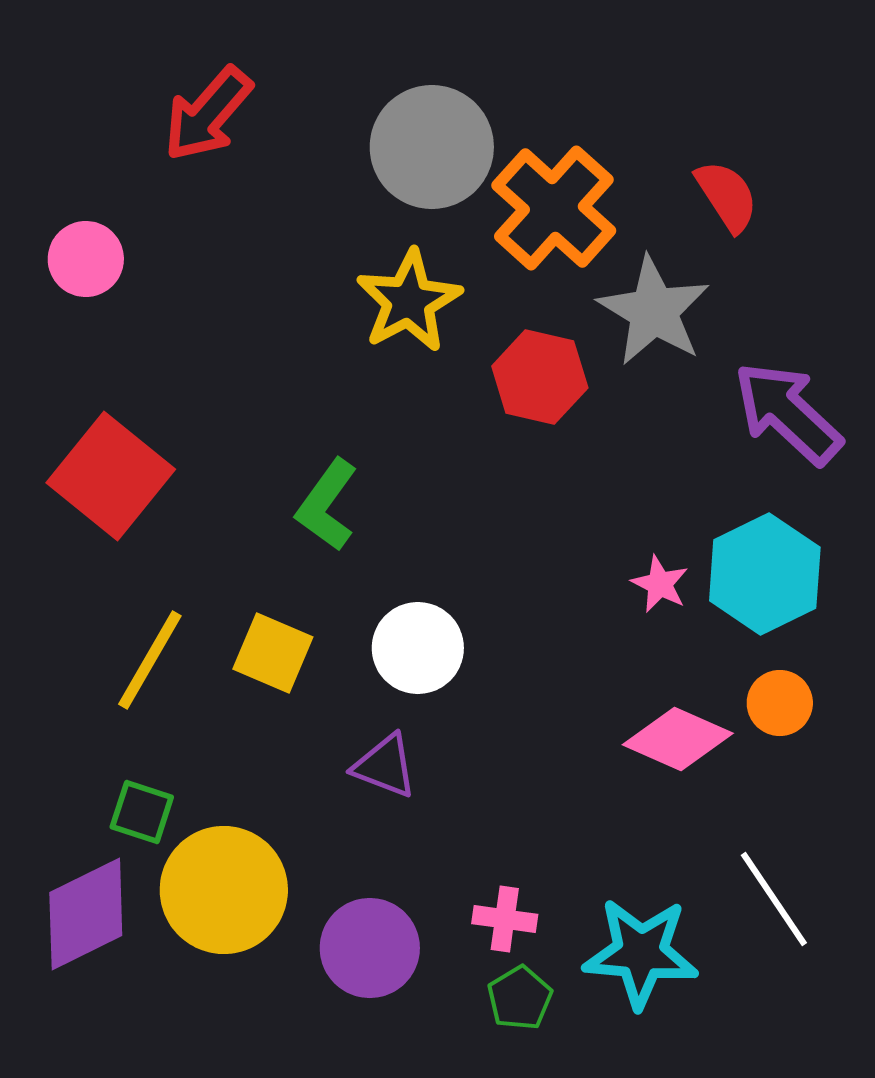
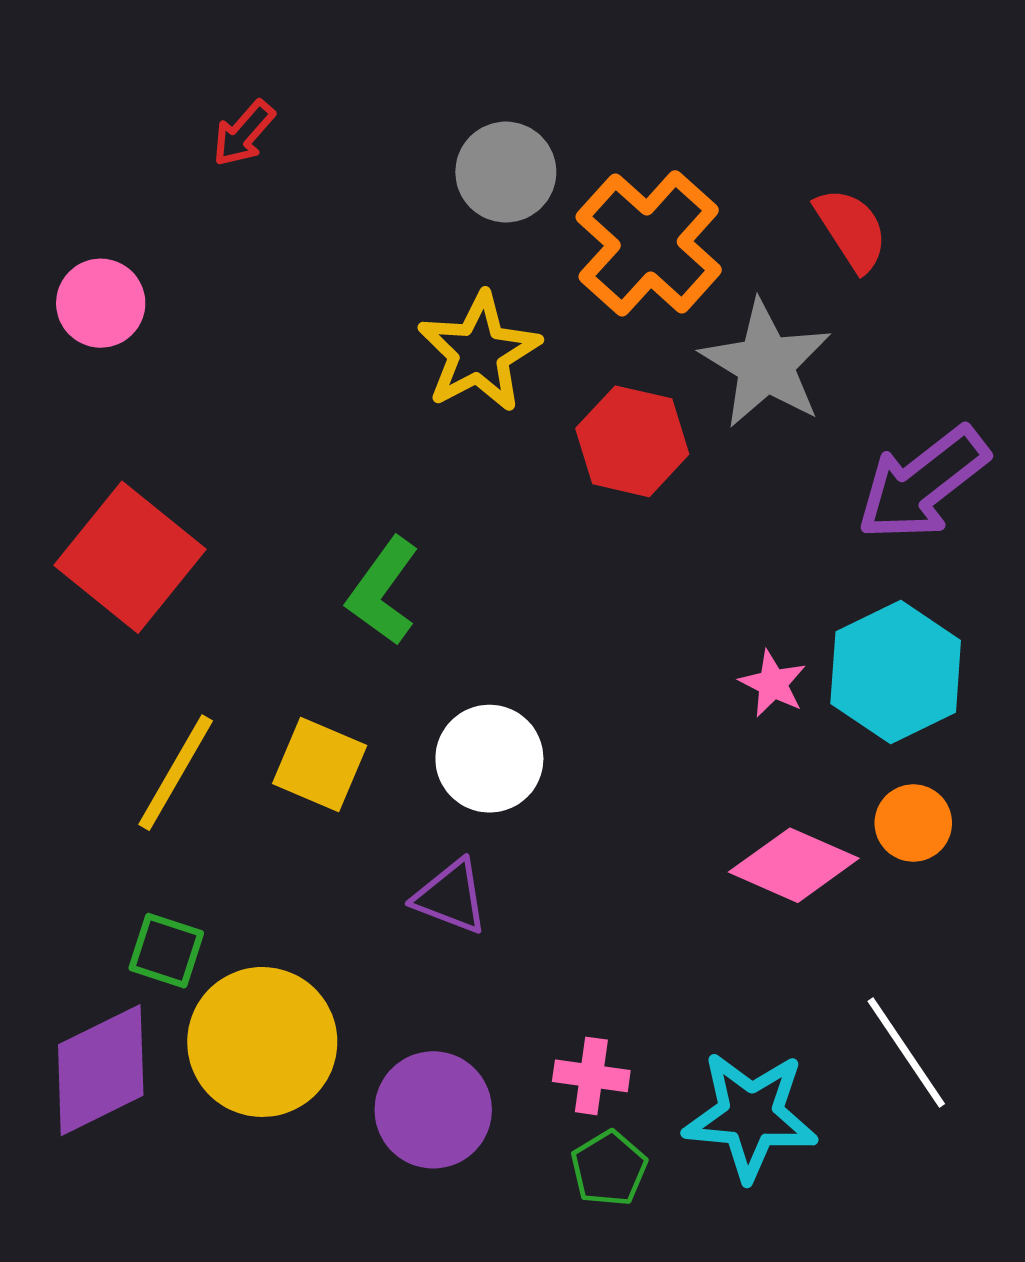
red arrow: (208, 114) -> (244, 133), size x0.6
gray circle: (432, 147) -> (506, 172), size x0.7
purple arrow: (788, 413) -> (923, 483), turned -81

